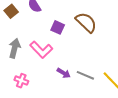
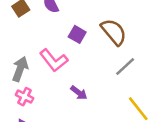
gray arrow: (15, 48) -> (20, 69), moved
gray line: (85, 75) -> (125, 67), moved, turned -72

